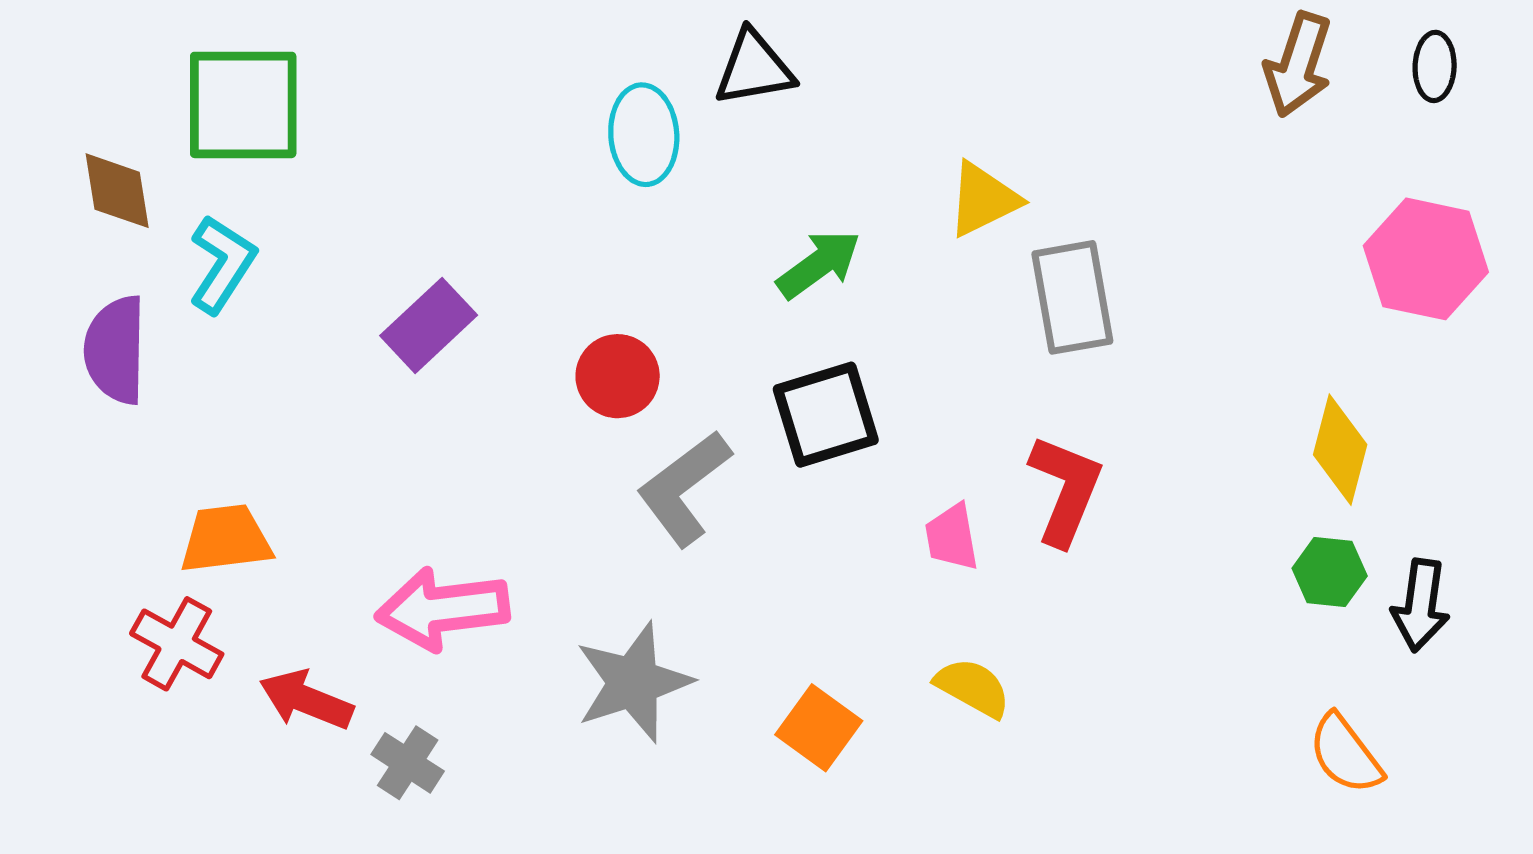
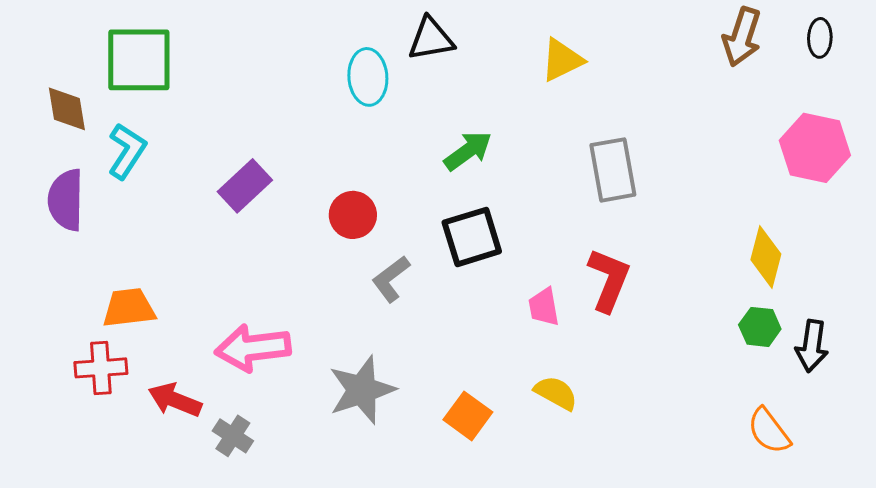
yellow triangle: (983, 199) -> (562, 60), moved
gray L-shape: (684, 488) -> (391, 279), size x0.7
red cross: (177, 644) -> (101, 368), turned -33

